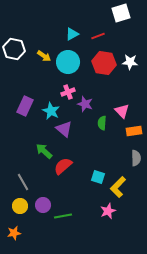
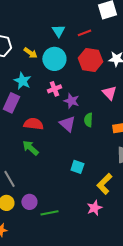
cyan triangle: (72, 34) -> (58, 31), turned -32
cyan star: (51, 111) -> (22, 81), moved
pink triangle: (122, 111) -> (109, 93), moved
purple triangle: (64, 129) -> (67, 124), moved
red semicircle: (63, 166) -> (33, 124), moved, turned 48
cyan square: (98, 177) -> (77, 167), moved

